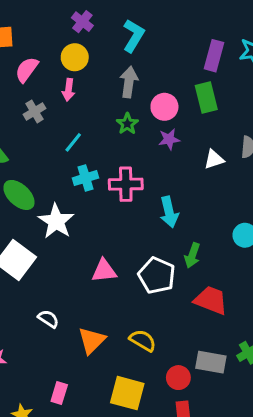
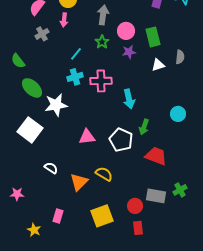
green rectangle: (206, 97) -> (153, 37), moved
cyan line: (73, 142) -> (76, 54), moved
white star: (56, 221) -> (56, 105), turned 30
yellow semicircle: (143, 340) -> (104, 174), moved
yellow square: (127, 393) -> (102, 216), turned -35

